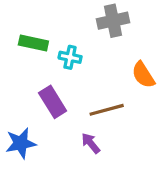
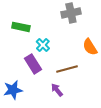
cyan cross: (70, 57) -> (43, 45), moved, turned 32

